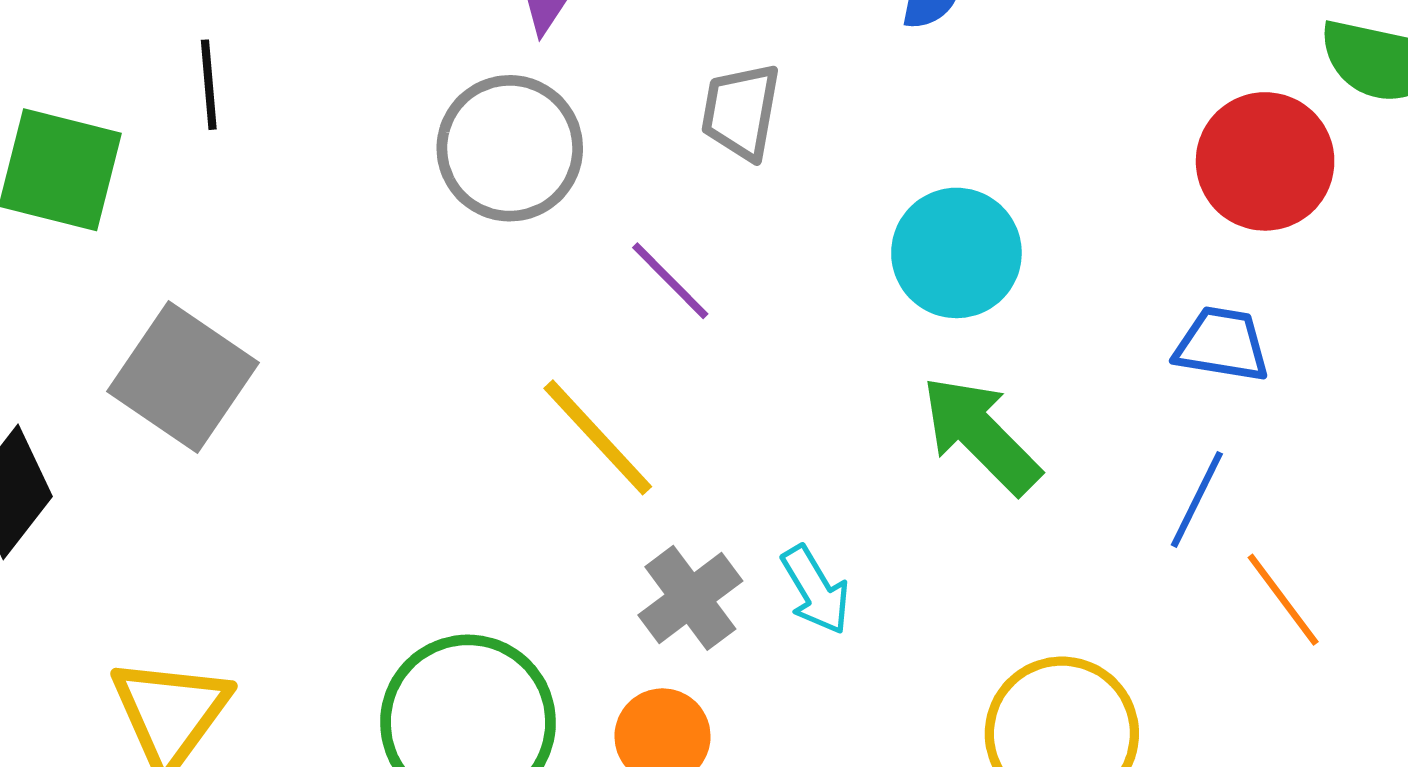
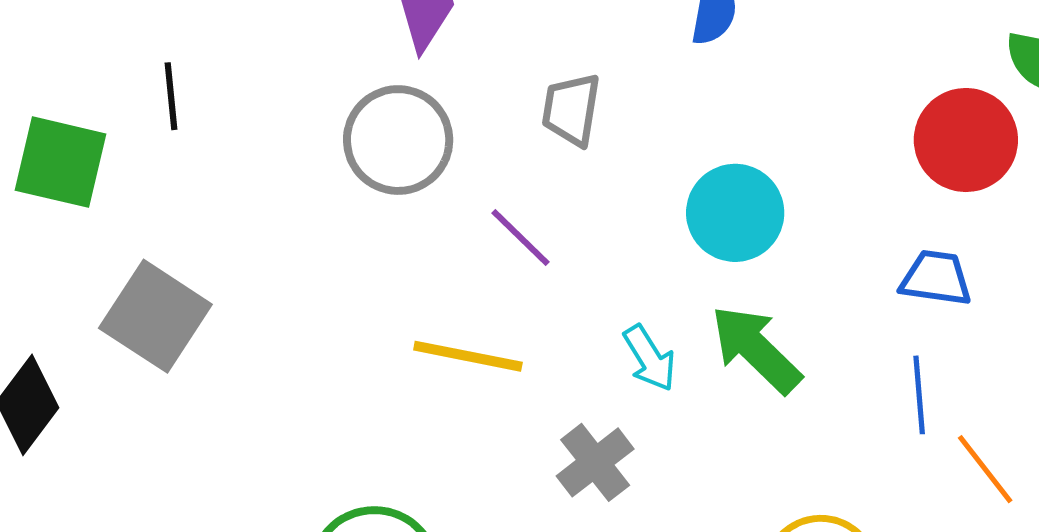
yellow line: (598, 437) -> (468, 356), turned -35
blue line: (1197, 499) -> (919, 395), turned -30
cyan arrow: (816, 590) -> (650, 358), moved
gray cross: (690, 598) -> (595, 462), moved

